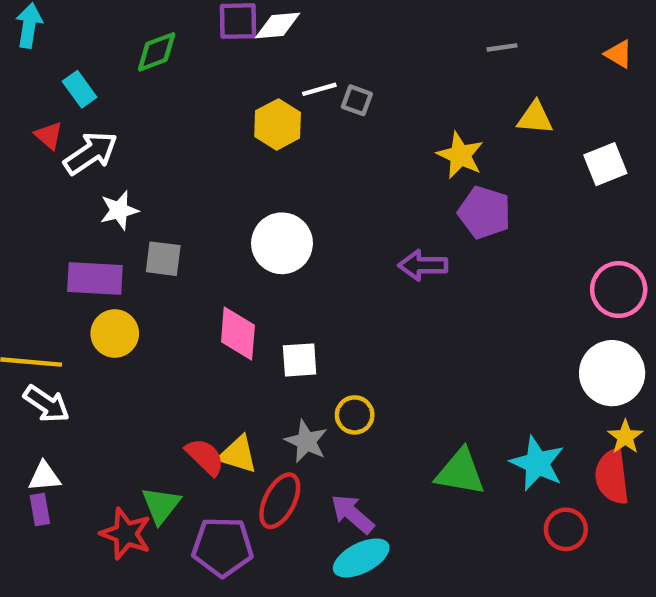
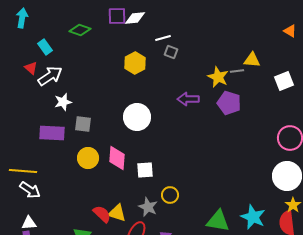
gray line: (502, 47) -> (237, 71), moved
green diamond: (157, 52) -> (80, 30), turned 40
white line: (319, 89) -> (163, 38), moved
purple arrow: (423, 265) -> (188, 99), moved
yellow circle: (115, 334) -> (88, 158), moved

